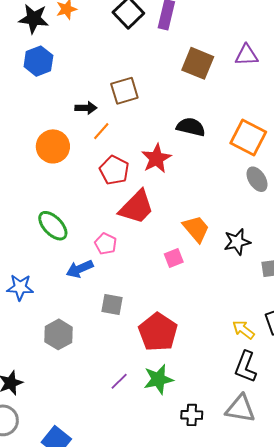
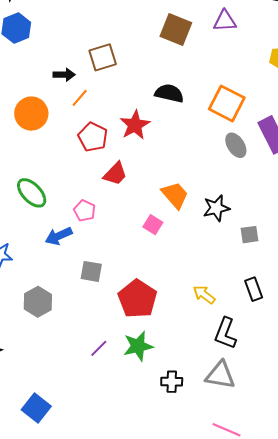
red trapezoid: (137, 207) -> (115, 174), size x0.7
pink square: (174, 258) -> (153, 225), turned -36
yellow arrow: (243, 330) -> (204, 295), moved

